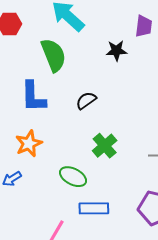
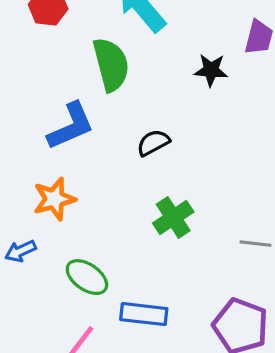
blue L-shape: (33, 97) -> (71, 126), turned -120
green ellipse: (73, 177) -> (87, 277), moved

